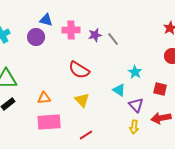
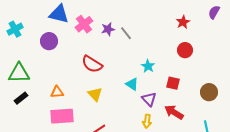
blue triangle: (46, 20) -> (59, 14), size x1.5
pink cross: (71, 30) -> (84, 24), turned -36
purple circle: (36, 37) -> (49, 41), moved
red arrow: (161, 118) -> (174, 112), turned 42

